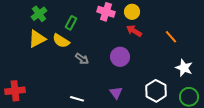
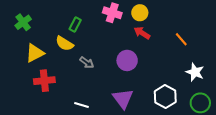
green cross: (39, 14) -> (23, 22), moved
yellow triangle: (37, 39) -> (35, 53), moved
red cross: (15, 91) -> (44, 81), moved
purple triangle: (116, 93) -> (123, 99), size x1.5

